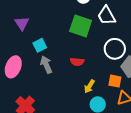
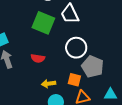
yellow arrow: (89, 86) -> (49, 84), turned 48

